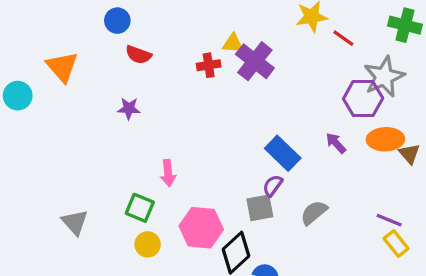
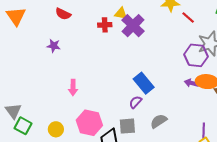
purple arrow: (336, 143) -> (191, 83), moved, turned -40
green square: (140, 208) -> (23, 126), moved
gray square: (260, 208) -> (127, 126), moved
purple line: (389, 220) -> (204, 131), turned 63

